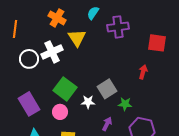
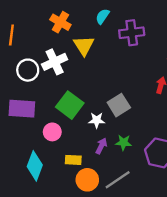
purple rectangle: (29, 104) -> (22, 109), moved, turned -55
green star: (125, 104) -> (123, 142), moved
pink circle: (60, 112) -> (52, 132), moved
purple arrow: (107, 124) -> (101, 146), moved

